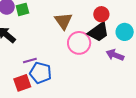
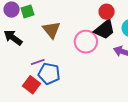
brown triangle: (63, 21) -> (51, 30), moved
red square: (22, 83) -> (31, 85), turned -30

